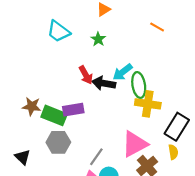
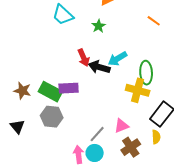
green ellipse: (139, 85) -> (146, 73), moved
brown star: (32, 106) -> (22, 91), moved
pink triangle: (135, 144) -> (121, 126), size x0.6
gray line: (96, 157) -> (97, 134), moved

